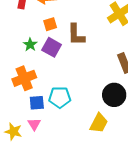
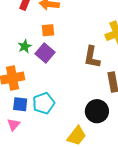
brown L-shape: (76, 35) -> (92, 57), moved
cyan pentagon: (60, 97) -> (44, 103), turned -30

